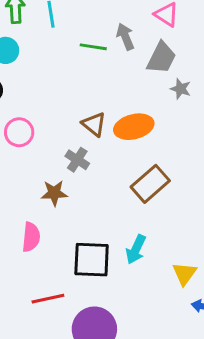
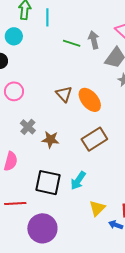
orange ellipse: (134, 127) -> (90, 100), turned 55
gray cross: (77, 160) -> (28, 127), moved
brown star: (54, 193) -> (50, 140), moved
yellow triangle: (184, 274) -> (97, 208), moved

